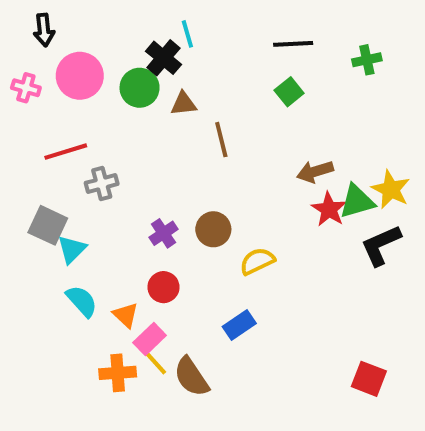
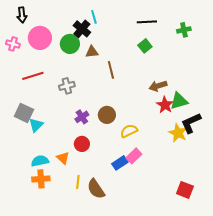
gray cross: (102, 183) -> (67, 86), moved
yellow star: (391, 189) -> (178, 133), moved
cyan semicircle: (82, 301) -> (40, 161), moved, turned -60
pink rectangle: (150, 339) -> (134, 156), moved
yellow line: (156, 363) -> (78, 182), turned 48
orange cross: (118, 373) -> (41, 179), moved

